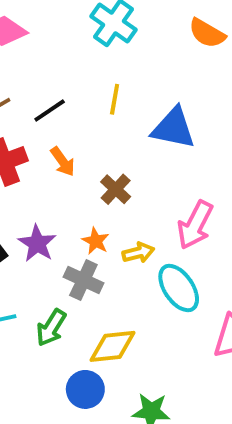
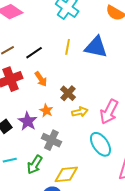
blue triangle: (174, 128) -> (96, 47), moved
orange star: (96, 241) -> (46, 111), moved
yellow arrow: (138, 253) -> (80, 112), moved

